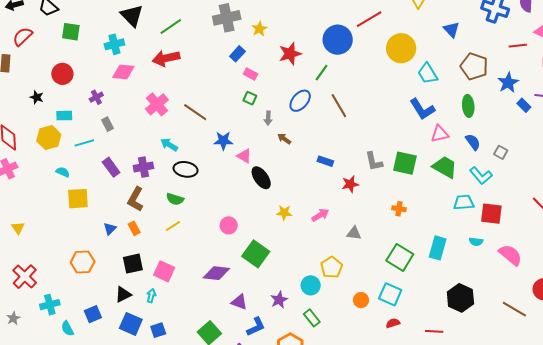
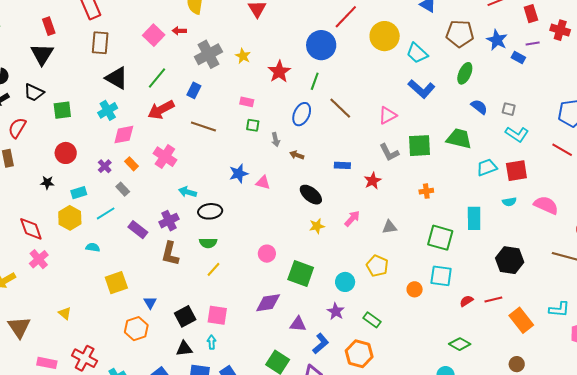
blue rectangle: (237, 54) -> (194, 90), moved
green ellipse: (468, 106) -> (465, 73), turned 45
brown line: (195, 112) -> (203, 126), moved
pink triangle: (440, 134) -> (388, 115), moved
cyan L-shape: (481, 176) -> (517, 134), moved
black ellipse: (261, 178) -> (311, 195), moved
yellow square: (78, 199) -> (116, 283), moved
orange rectangle: (134, 228) -> (132, 164), moved
blue triangle: (110, 229) -> (150, 303), moved
cyan circle: (311, 285) -> (345, 282), moved
black triangle: (123, 294) -> (184, 349), turned 36
red semicircle: (393, 323) -> (466, 301), moved

